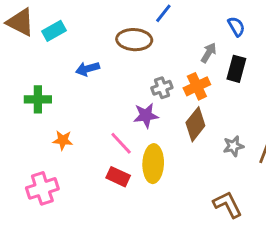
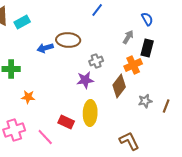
brown ellipse: (134, 40) -> (68, 40), moved
orange cross: (197, 86) -> (133, 65), moved
pink line: (121, 143) -> (45, 137), moved
brown L-shape: (228, 204) -> (129, 141), moved

